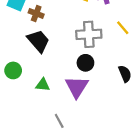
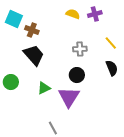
gray cross: (89, 34) -> (80, 49), size x0.6
black semicircle: (125, 74) -> (112, 68), moved
green triangle: (43, 85) -> (44, 88), moved, turned -32

